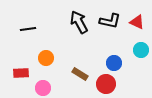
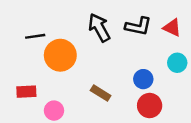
orange circle: (46, 58) -> (60, 55), moved, size x1.6
red circle: (106, 84) -> (150, 106), moved

